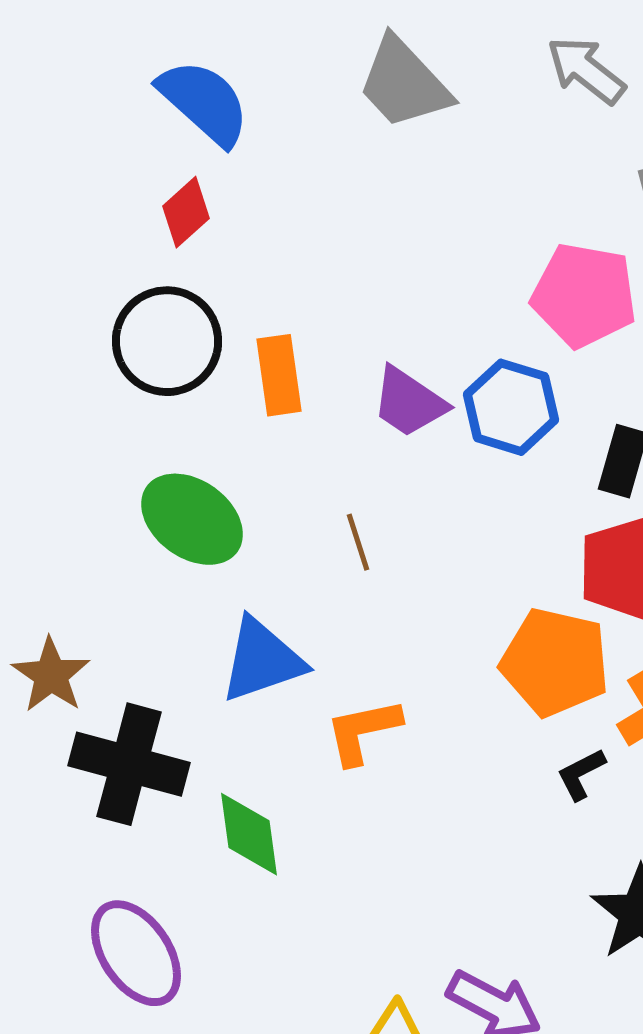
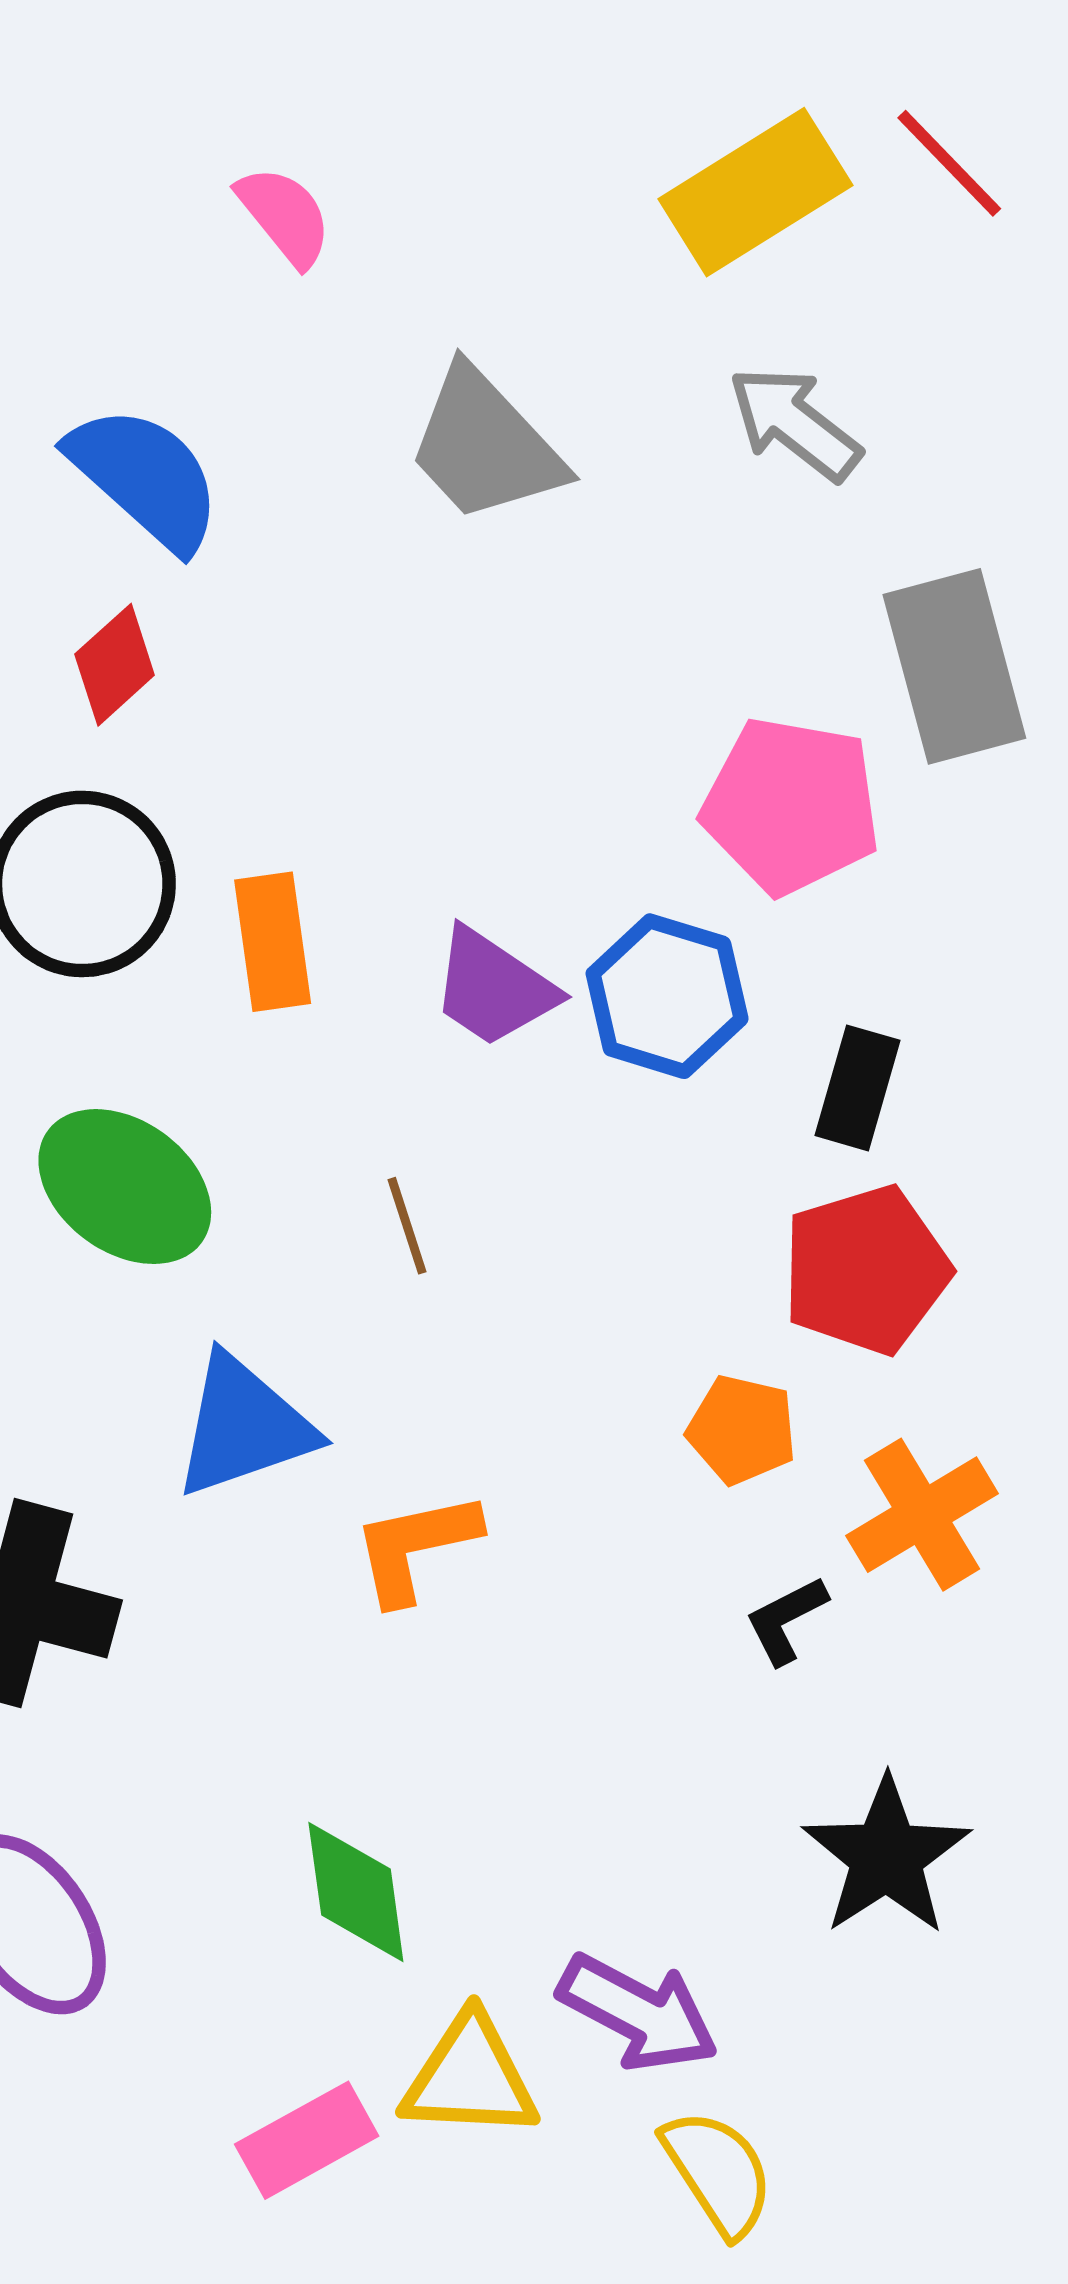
orange pentagon: (555, 662) -> (742, 1430), size x0.6
green diamond: (249, 834) -> (356, 1892), moved

